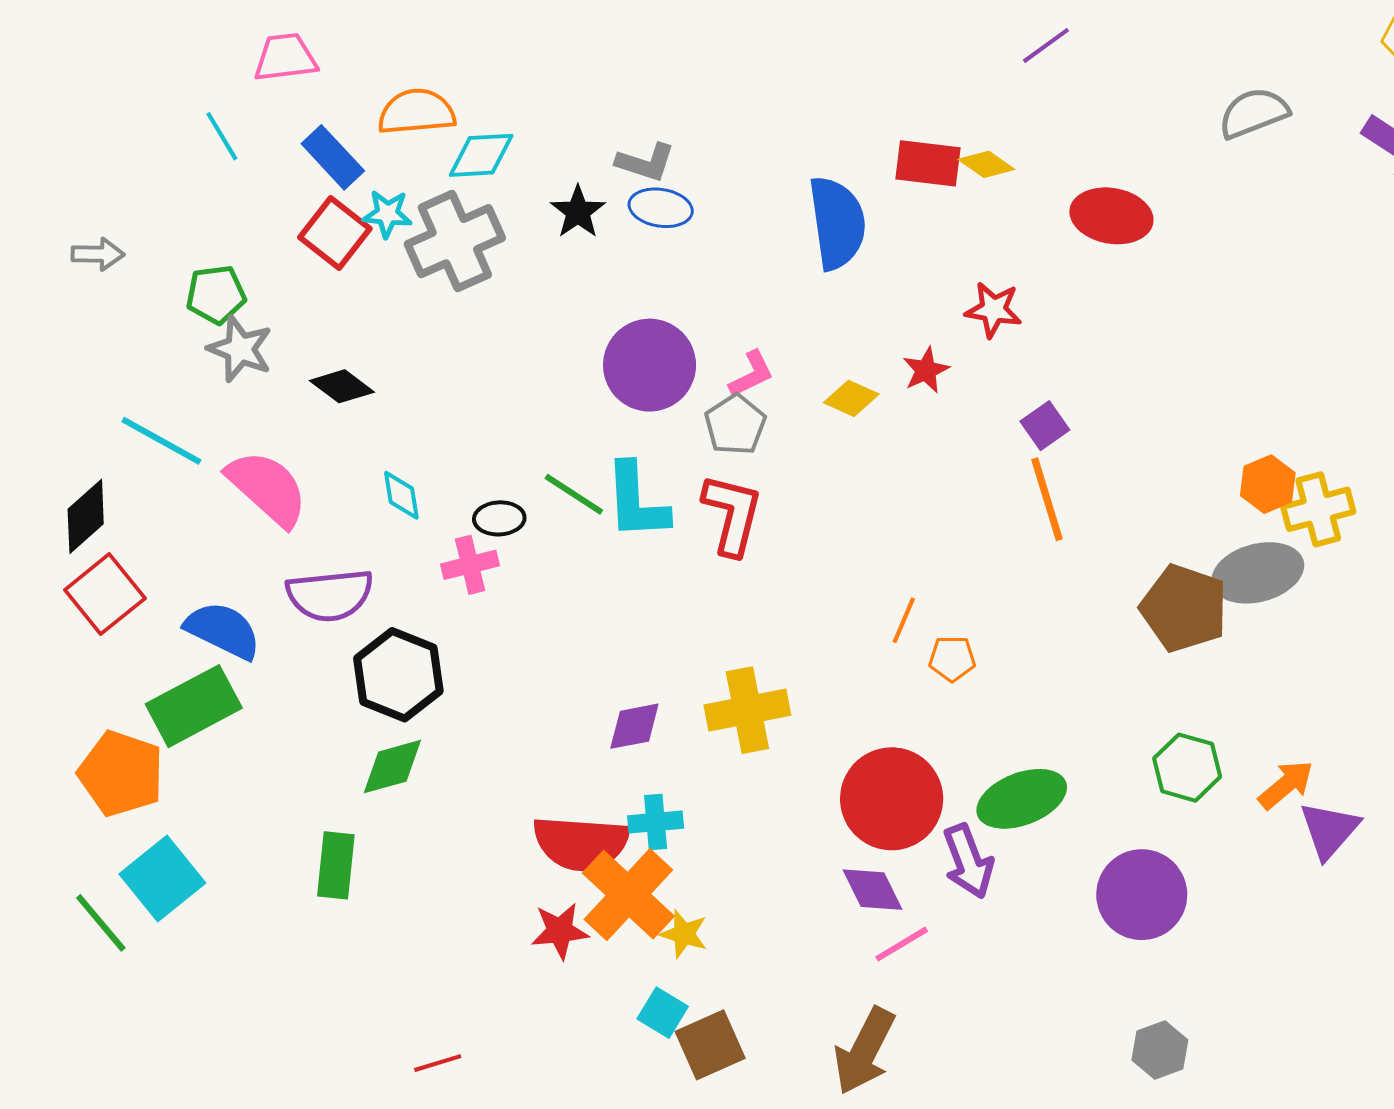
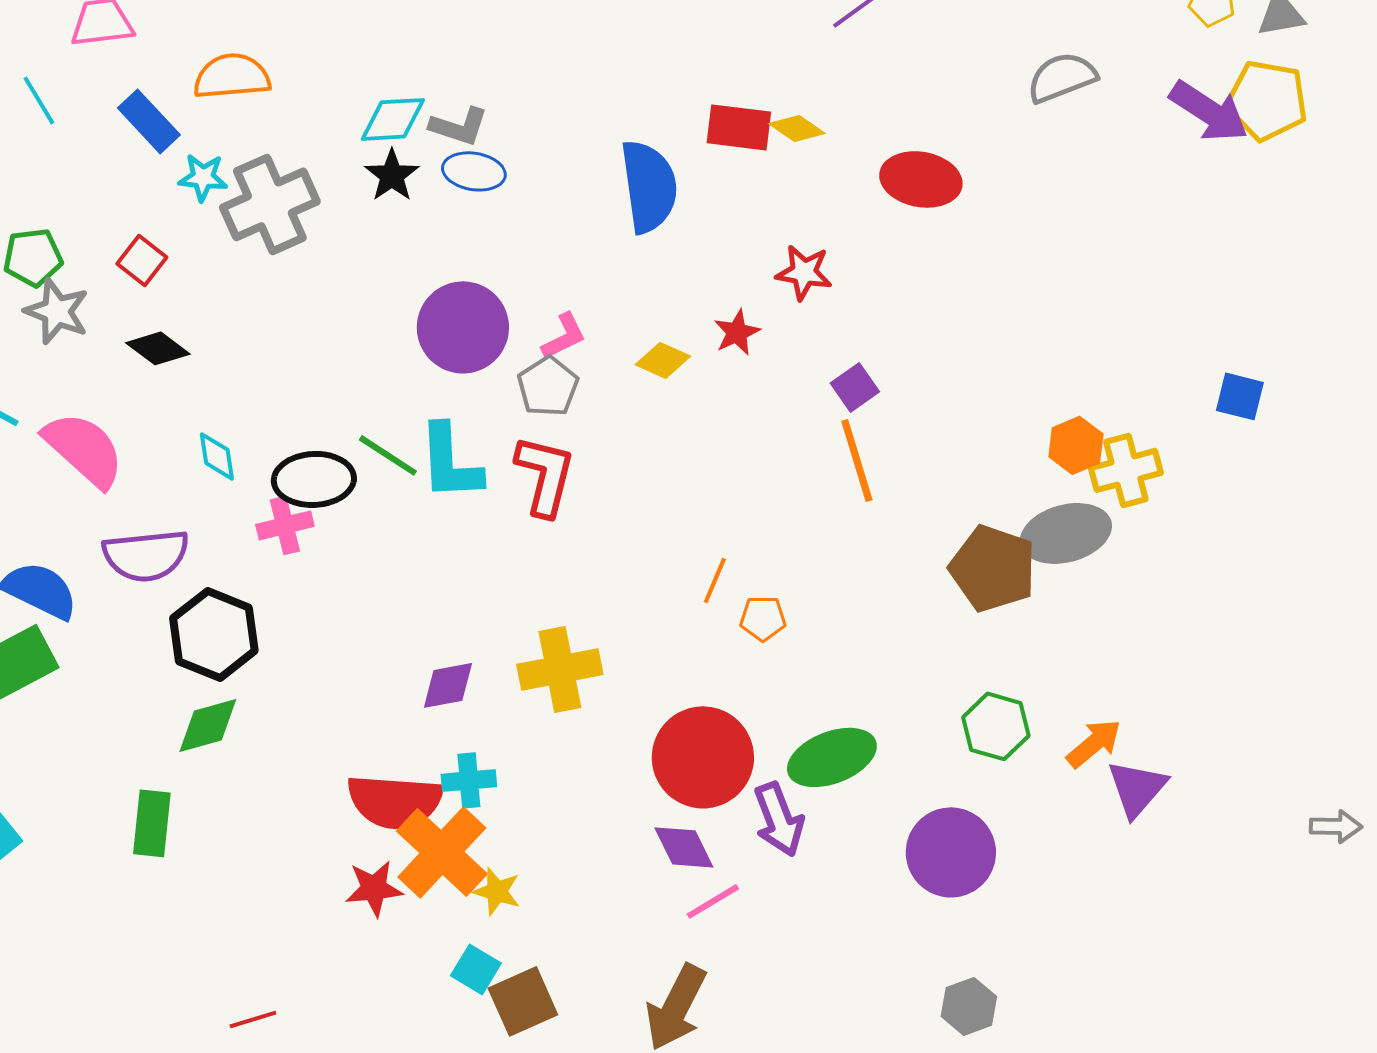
cyan diamond: (481, 155) -> (393, 119), moved
red square: (335, 233) -> (142, 260), moved, size x0.7
black ellipse: (499, 518) -> (314, 479), size x1.6

